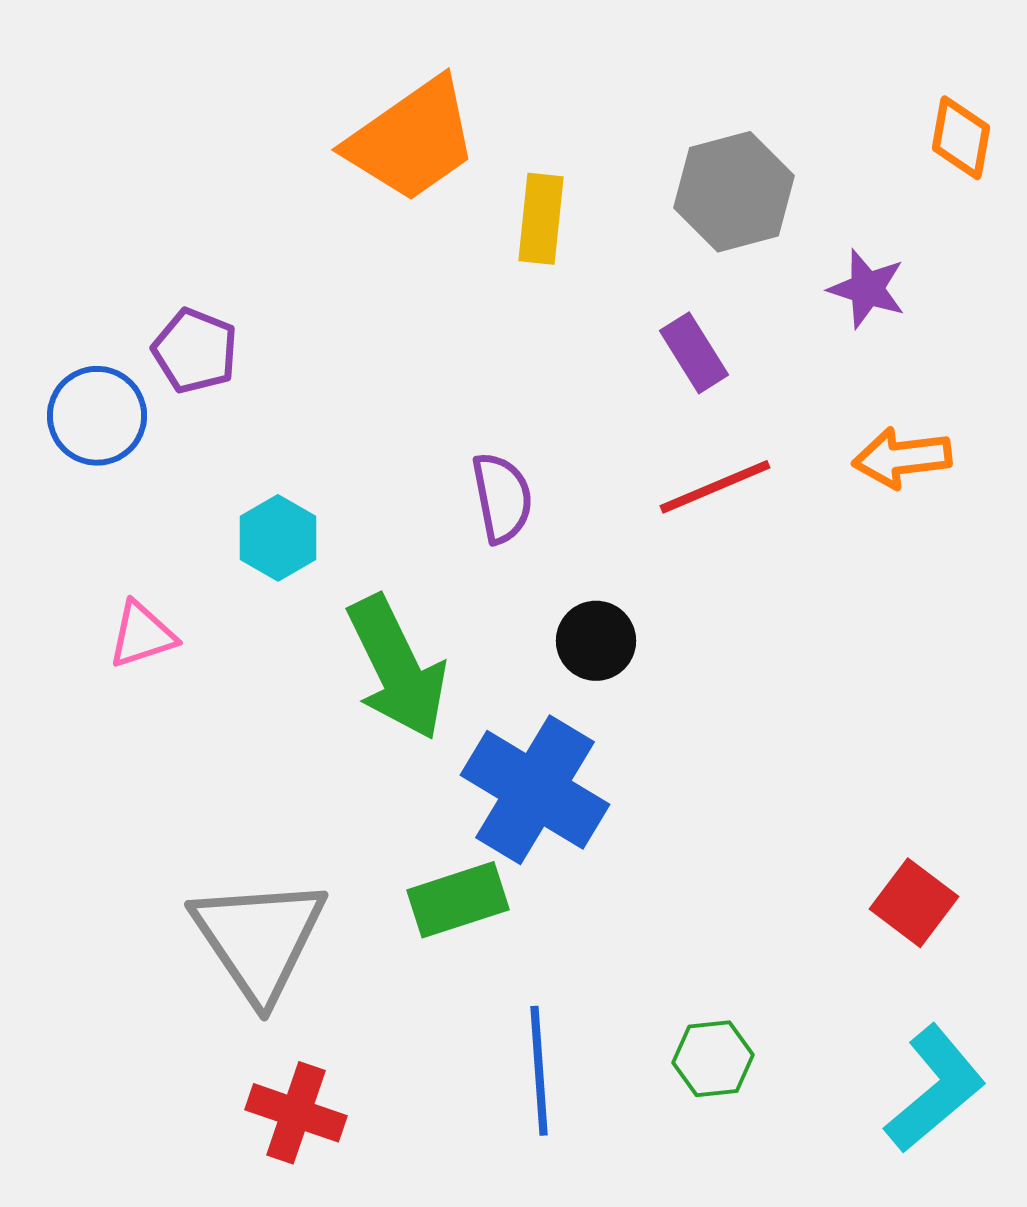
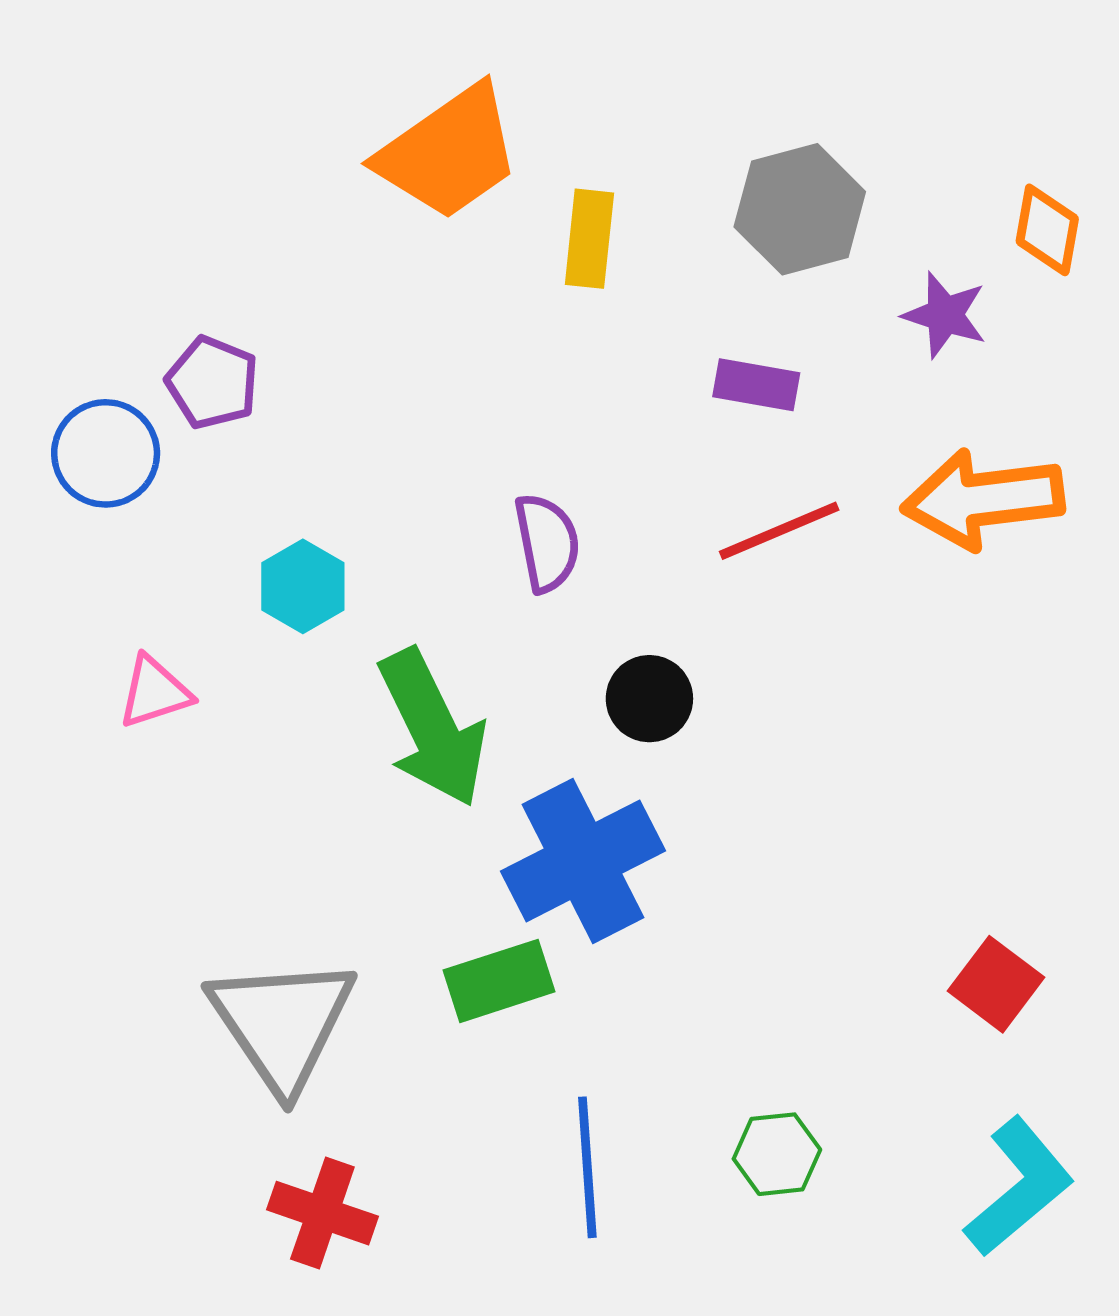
orange diamond: (961, 138) -> (1047, 230), moved
purple rectangle: (694, 353) -> (756, 385), turned -48
orange arrow: (902, 458) -> (983, 499), size x1.5
blue cross: (535, 790) -> (583, 861), turned 32

